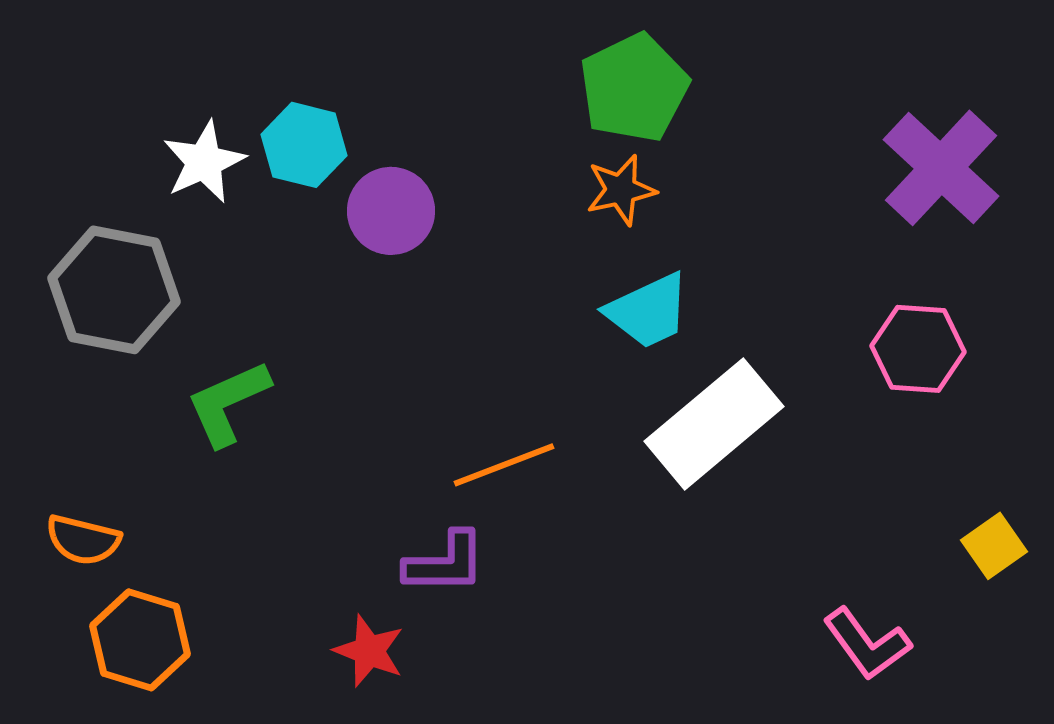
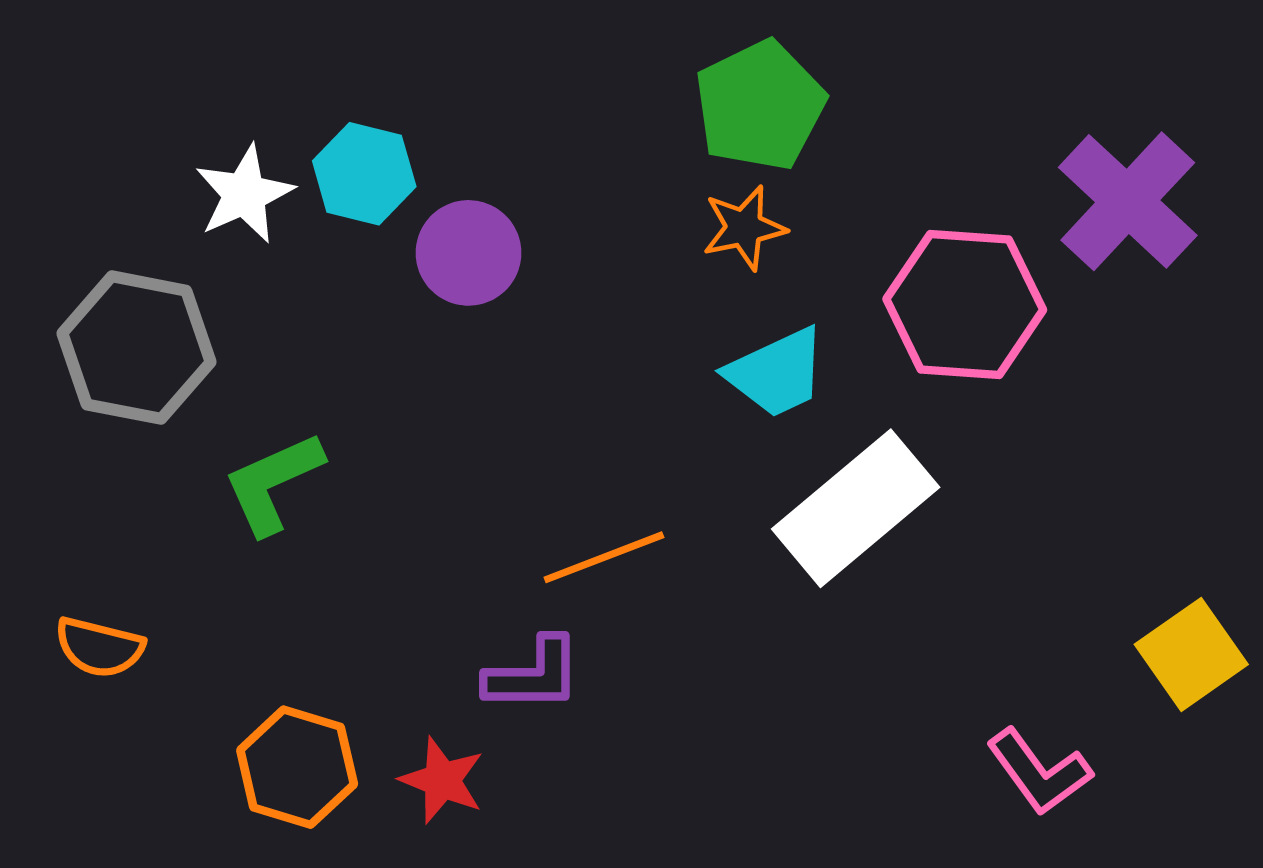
pink hexagon: (918, 349) -> (965, 304), moved, size x1.4
yellow square: (994, 546) -> (1191, 654), size x1.4
orange hexagon: (140, 640) -> (297, 767), moved

